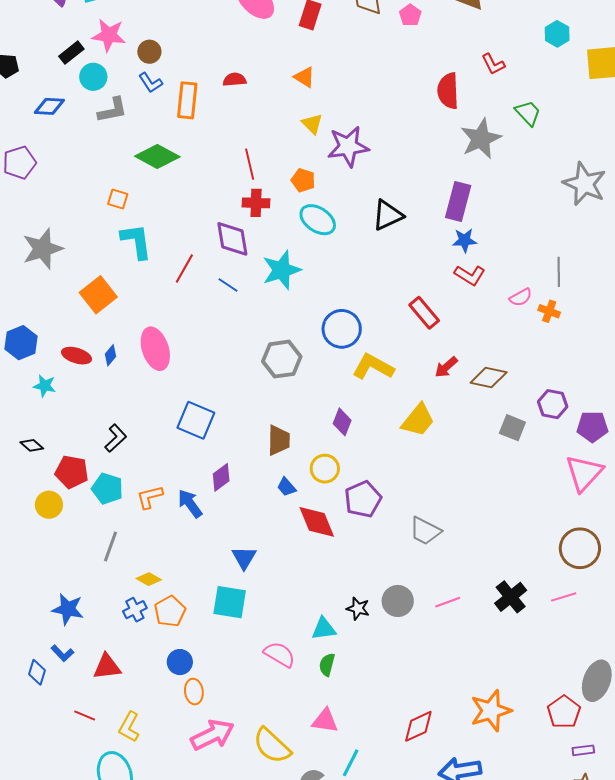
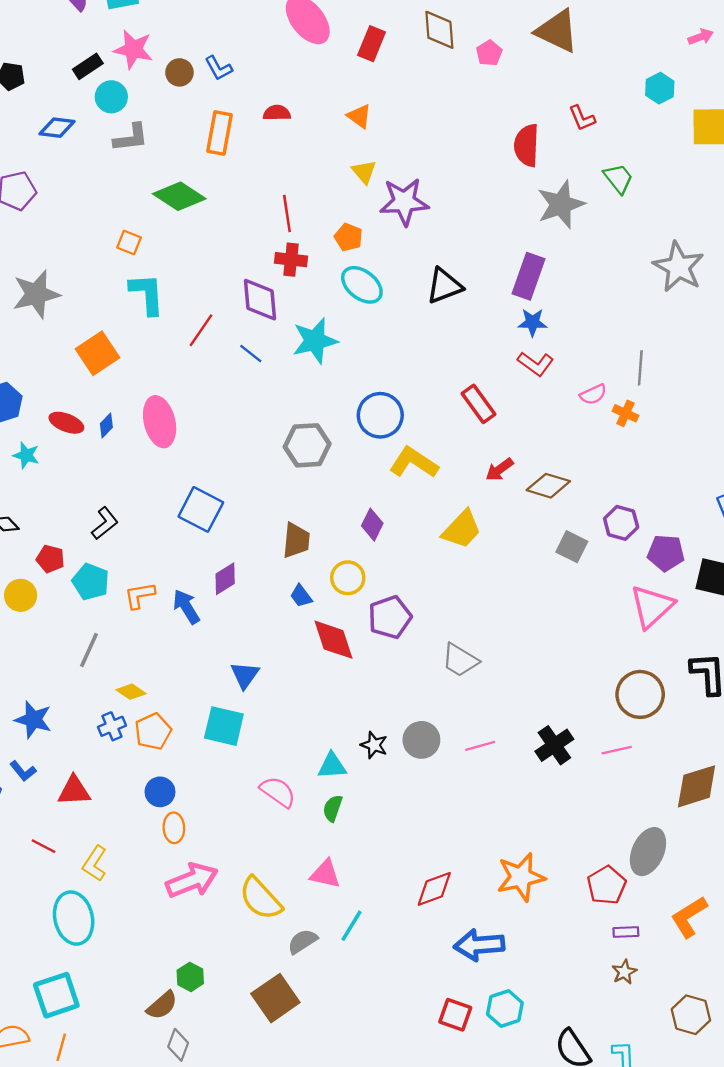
blue L-shape: (151, 83) -> (219, 68), moved
red pentagon: (72, 472) -> (50, 559), size x0.7

